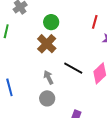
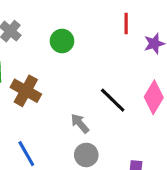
brown cross: (47, 44) -> (26, 91), moved
black line: (73, 68) -> (113, 100), turned 30

